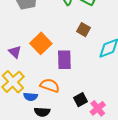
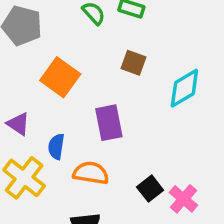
orange square: (41, 43) -> (60, 77), moved
blue semicircle: (31, 97) -> (56, 146), moved, turned 104

